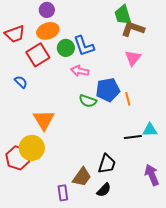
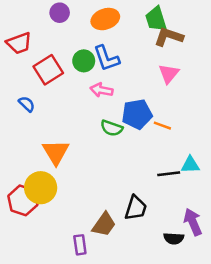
orange ellipse: (48, 31) -> (105, 19), moved
orange line: (128, 99) -> (162, 126), turned -56
black semicircle: (104, 190) -> (174, 238), moved, turned 49

